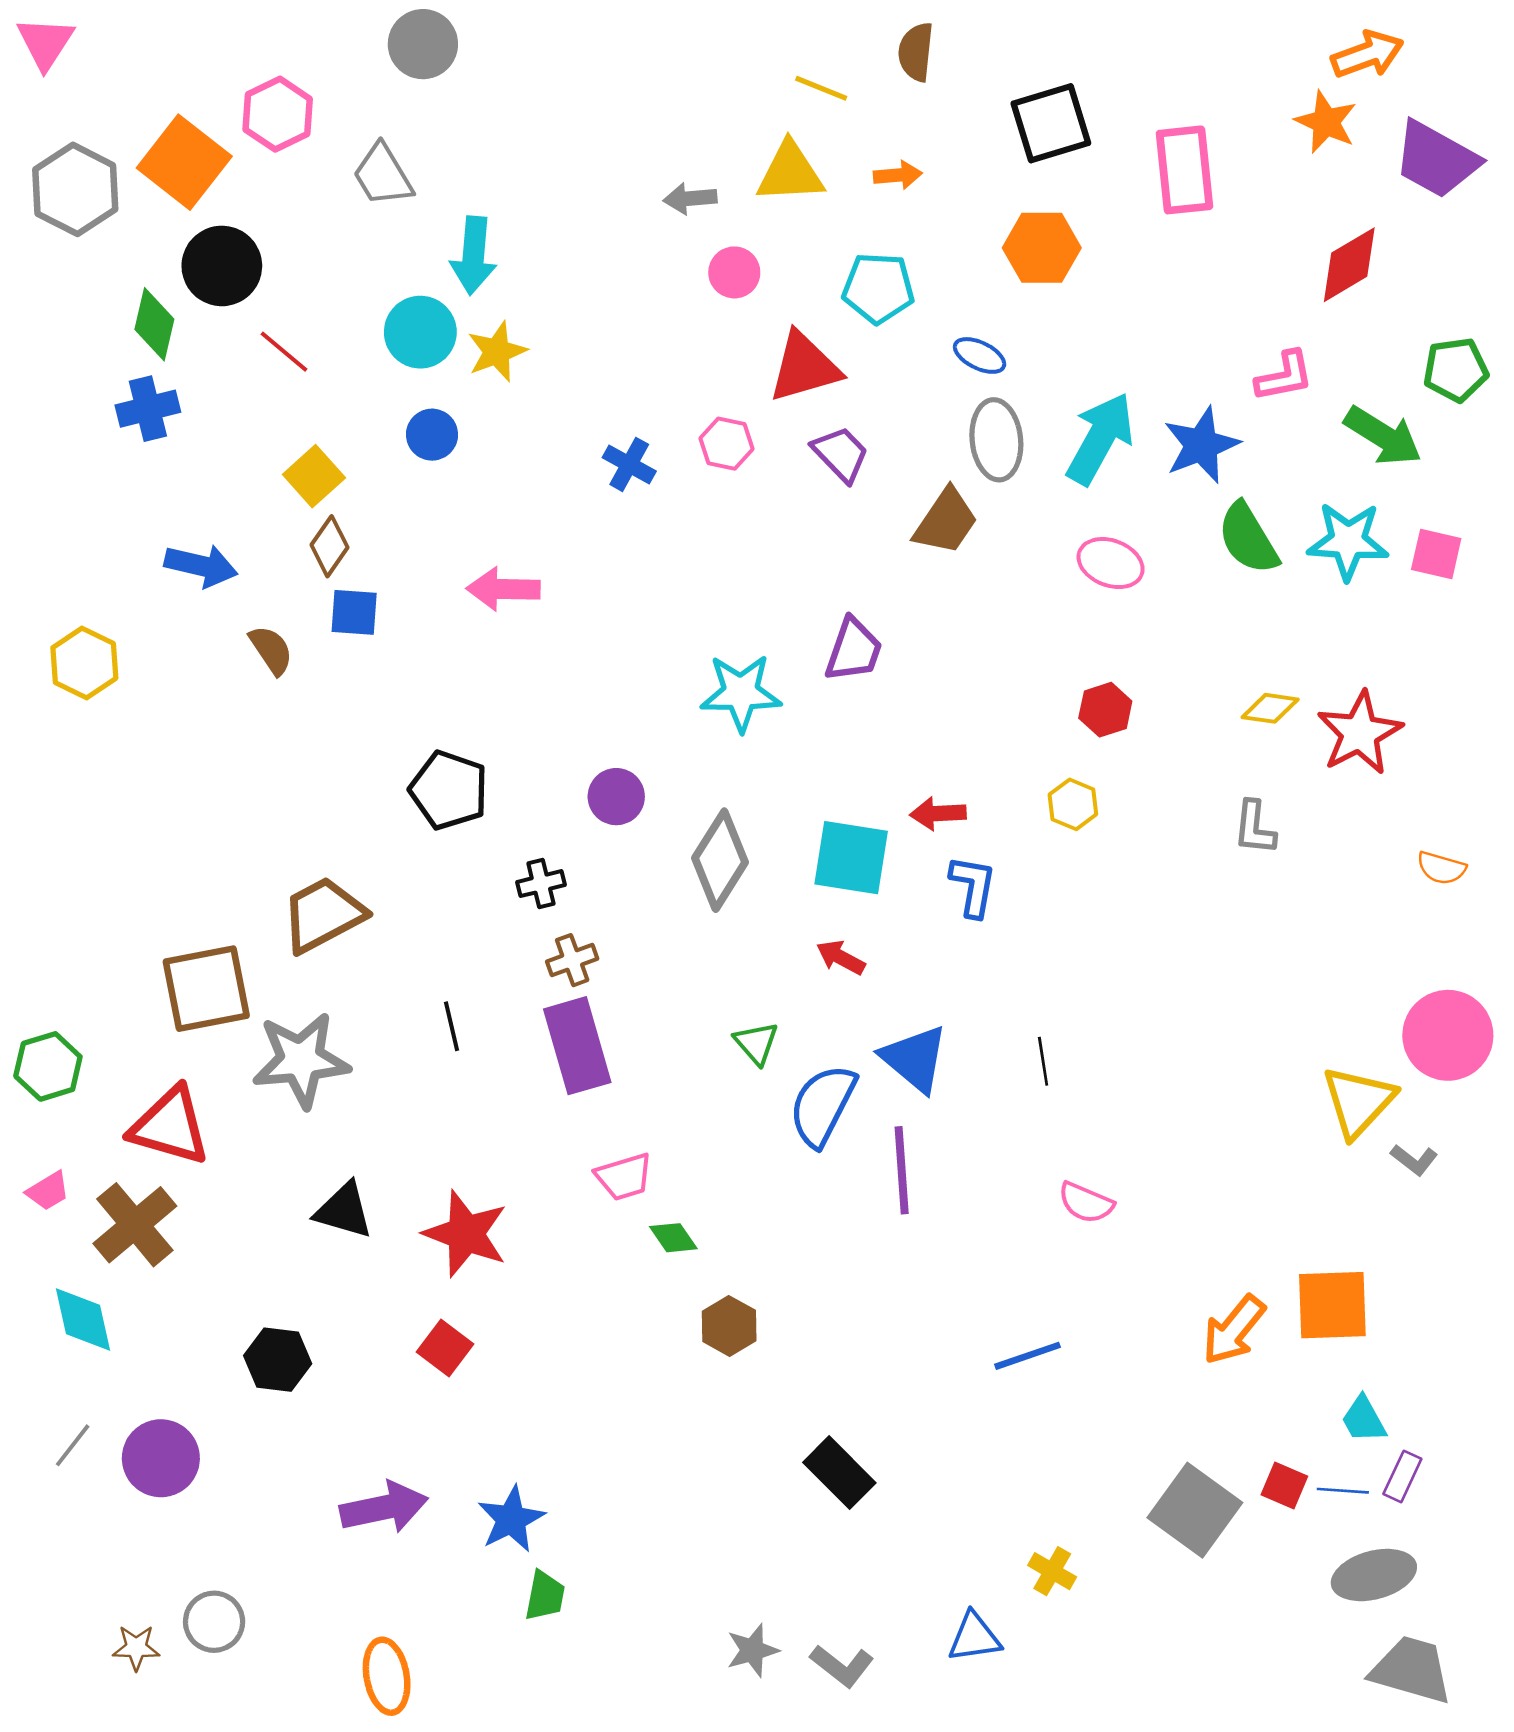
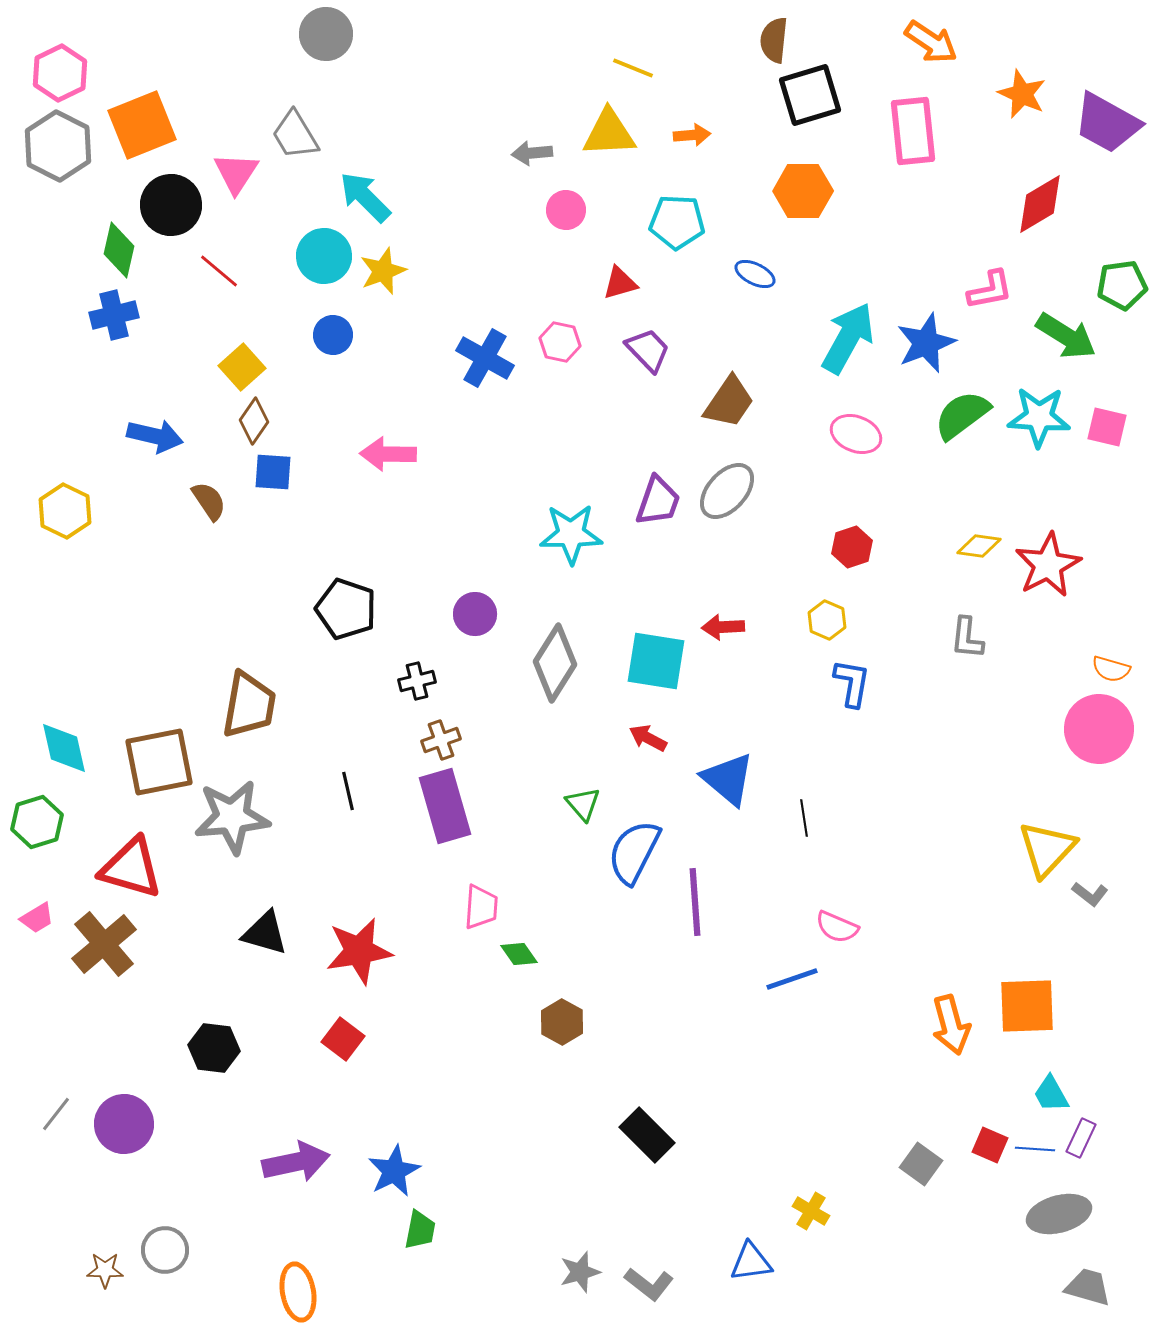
pink triangle: (45, 43) -> (236, 173), moved
brown semicircle: (916, 52) -> (774, 40), moved
orange arrow: (1367, 54) -> (931, 42), moved, turned 54
pink hexagon: (278, 114) -> (60, 73), moved
orange square: (184, 162) -> (142, 125), turned 30
cyan arrow: (474, 256) -> (365, 197), turned 130
red triangle: (804, 367) -> (620, 283), size x0.6
gray ellipse: (996, 440) -> (727, 491), moved, turned 48
blue cross: (629, 464) -> (485, 358), size x1.4
green semicircle: (1248, 538) -> (962, 415), turned 84
blue L-shape: (973, 886) -> (852, 683), moved
brown trapezoid: (323, 915) -> (249, 705), turned 128
pink circle: (1448, 1035) -> (1099, 729), moved
blue triangle: (915, 1059) -> (728, 779), moved
pink trapezoid: (624, 1177) -> (481, 907), turned -69
red star: (466, 1234) -> (359, 951), turned -30
cyan diamond: (83, 1319) -> (64, 748), moved
orange arrow: (1234, 1330) -> (951, 1025), turned -54
blue line: (1028, 1356) -> (792, 979), moved
gray square: (1195, 1510) -> (921, 1164), size x0.6
gray trapezoid: (1412, 1670) -> (1088, 1287), size x0.7

